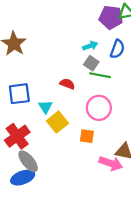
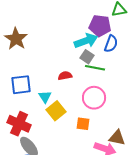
purple pentagon: (111, 17) -> (100, 26), moved
cyan arrow: (90, 46) -> (86, 41), size x1.6
red semicircle: (67, 84) -> (65, 76), turned -32
red cross: (17, 136) -> (19, 124), turned -30

